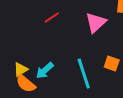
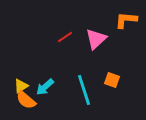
red line: (52, 18) -> (65, 37), moved

